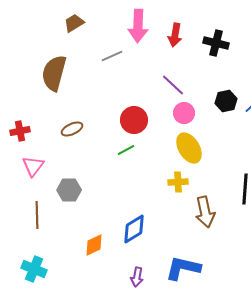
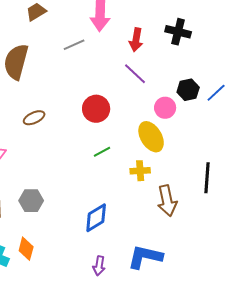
red arrow: (175, 35) -> (136, 40), moved
pink circle: (184, 113) -> (165, 108), moved
green line: (126, 150) -> (102, 152), moved
gray hexagon: (69, 190) -> (31, 201), moved
orange diamond: (94, 245) -> (26, 249), moved, turned -50

